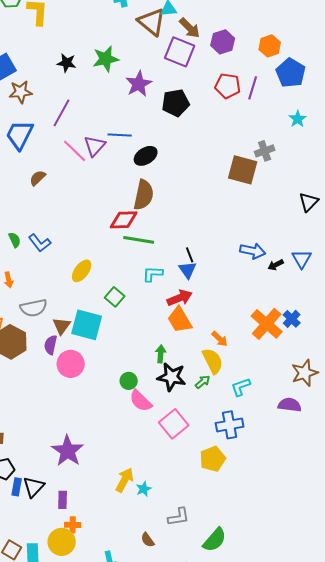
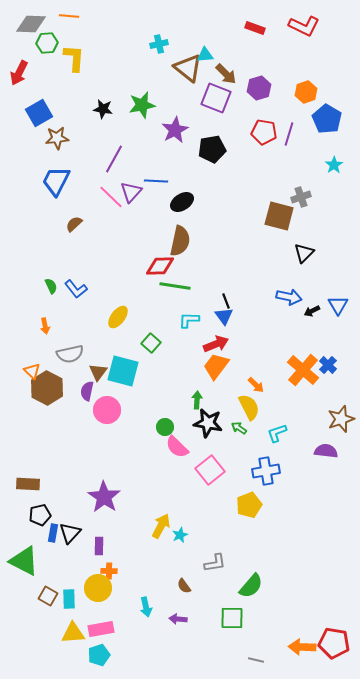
purple line: (62, 113) -> (114, 159), moved
black triangle: (309, 202) -> (304, 253), moved
orange trapezoid: (180, 320) -> (216, 366), turned 68
green arrow: (203, 382) -> (239, 428), turned -105

